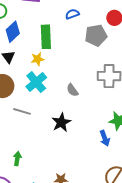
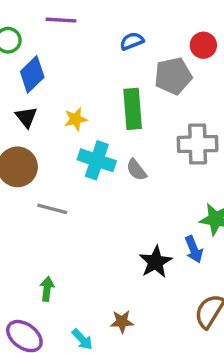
green rectangle: (46, 37) -> (133, 109), moved
cyan cross: (36, 82) -> (97, 160), moved, turned -30
black star: (61, 122) -> (156, 262), moved

